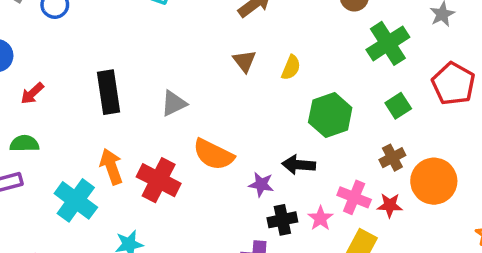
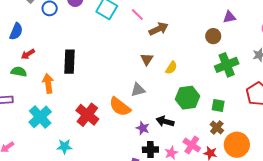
gray triangle: (174, 103) -> (138, 90), moved
green square: (398, 106) -> (218, 106), moved, turned 32
green semicircle: (24, 144) -> (19, 72), moved
brown cross: (392, 158) -> (217, 127), turned -32
orange arrow: (111, 166) -> (48, 83), moved

